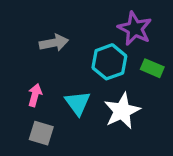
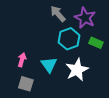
gray arrow: (54, 43) -> (58, 14), moved, turned -120

